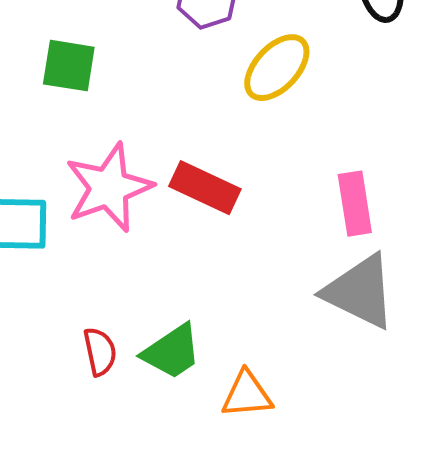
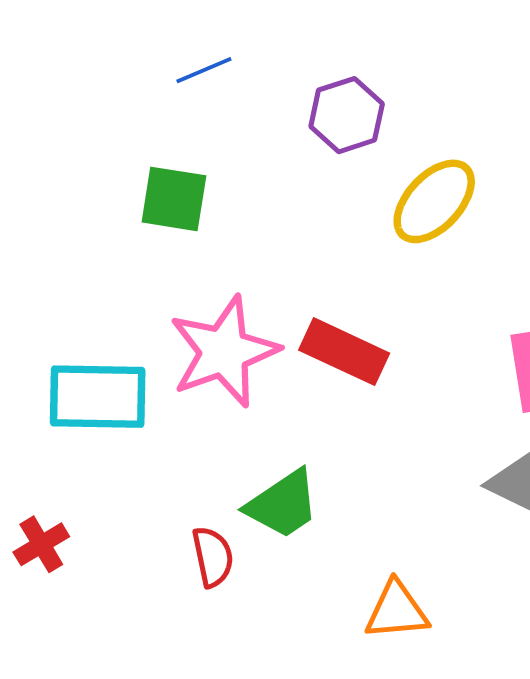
green trapezoid: (172, 352) -> (283, 504), moved

